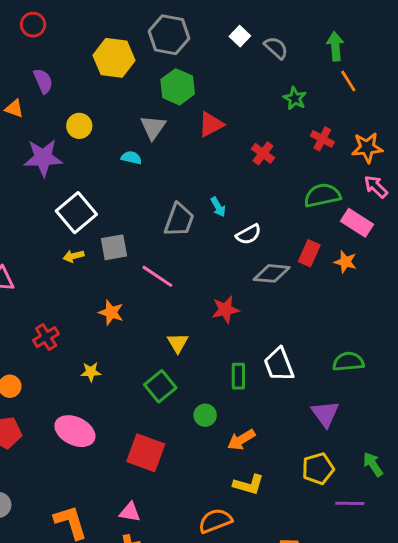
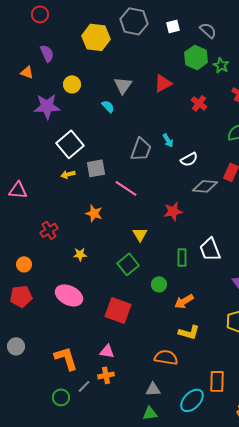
white square: (240, 36) -> (173, 26), moved, turned 32
green hexagon: (178, 87) -> (196, 57), moved
cyan semicircle: (131, 158) -> (108, 106), turned 32
orange semicircle: (215, 521) -> (166, 357), turned 30

